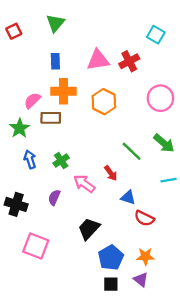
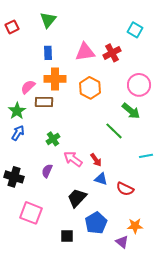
green arrow: (164, 143) -> (131, 111), moved
blue arrow: (30, 159) -> (18, 133), moved, turned 49
red arrow: (111, 173) -> (96, 160), moved
blue triangle: (128, 197) -> (101, 179), moved
orange star: (145, 256) -> (135, 226), moved
black square: (111, 284) -> (67, 236), moved

